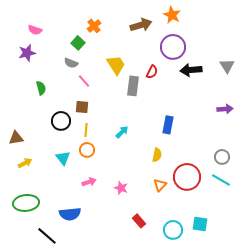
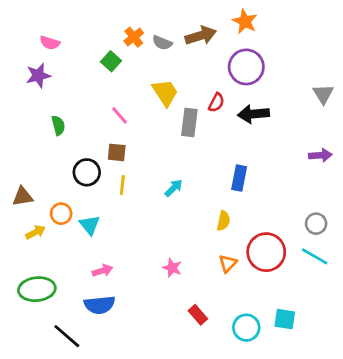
gray semicircle: (71, 63) -> (162, 43), moved
black arrow: (191, 70) -> (253, 114), moved
orange circle: (87, 150) -> (61, 214), moved
pink arrow: (89, 182) -> (102, 271), moved

